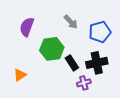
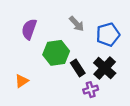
black cross: (97, 63) -> (105, 68), turned -35

